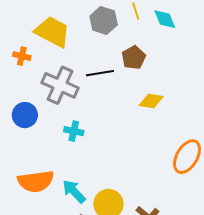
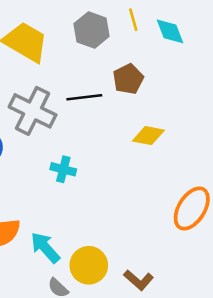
cyan cross: (74, 131) -> (63, 169), moved

